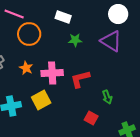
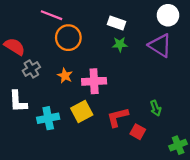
white rectangle: (63, 17) -> (116, 23), moved
red L-shape: (80, 79) -> (118, 117), moved

